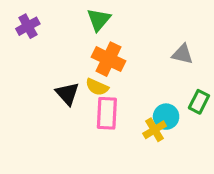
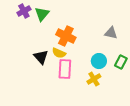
green triangle: (99, 20) -> (42, 14), moved
purple cross: (28, 26) -> (24, 11), moved
cyan circle: (166, 117) -> (99, 61), moved

